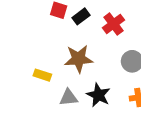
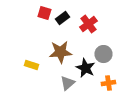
black star: (98, 95) -> (85, 68), moved
gray triangle: (69, 97) -> (67, 83), moved, turned -35

